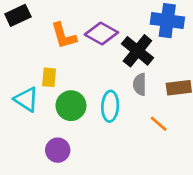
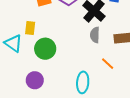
cyan ellipse: (110, 106) -> (83, 82), moved

